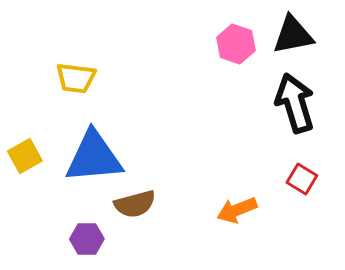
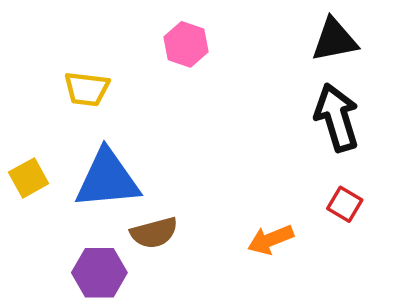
pink hexagon: (236, 44) -> (186, 44), moved
purple hexagon: (87, 239) -> (99, 273), size x1.4

